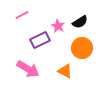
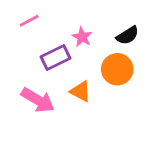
black semicircle: (80, 22) -> (128, 35), moved
orange triangle: (65, 71) -> (80, 91), moved

